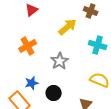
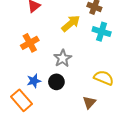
cyan cross: (98, 45) -> (102, 32), moved
black circle: (54, 93) -> (56, 82), moved

